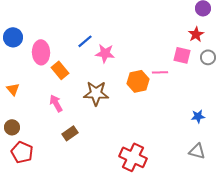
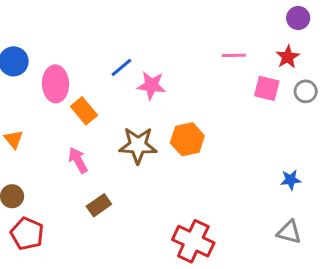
pink line: (160, 72) -> (234, 55), moved
orange hexagon: (138, 81) -> (187, 139), moved

